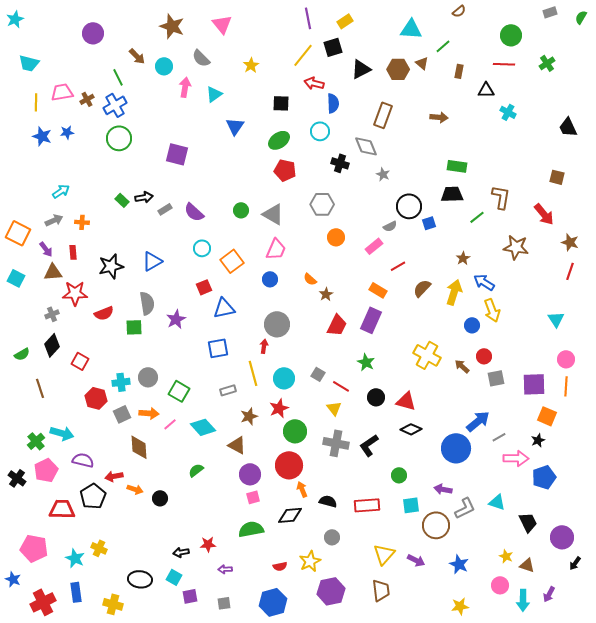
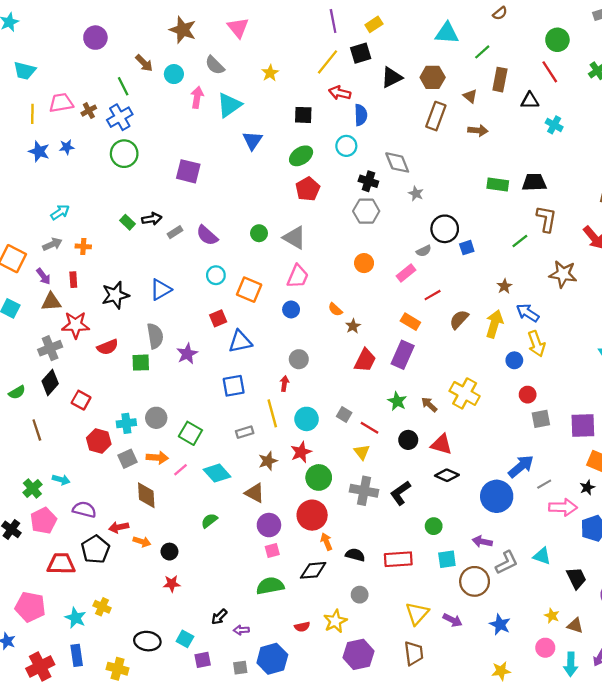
brown triangle: (422, 63) -> (470, 96), moved
red line: (504, 64) -> (550, 72), turned 55
brown rectangle: (459, 71) -> (500, 80), size x1.5
cyan triangle: (214, 94) -> (229, 105), size x1.4
brown rectangle: (383, 115) -> (436, 116), moved
red pentagon: (285, 170) -> (308, 189), turned 30
black trapezoid: (452, 194) -> (534, 182), moved
gray hexagon: (322, 204) -> (366, 211), moved
orange square: (232, 261) -> (249, 290), turned -30
gray cross: (52, 314) -> (50, 348), size x1.5
gray circle: (277, 324) -> (299, 359), size x0.7
brown arrow: (462, 366) -> (429, 405), moved
cyan arrow: (62, 433) -> (61, 480), size x0.7
red star: (208, 544) -> (172, 584), moved
black arrow: (181, 552) -> (219, 617), moved, turned -35
blue hexagon: (273, 602) -> (272, 659), moved

